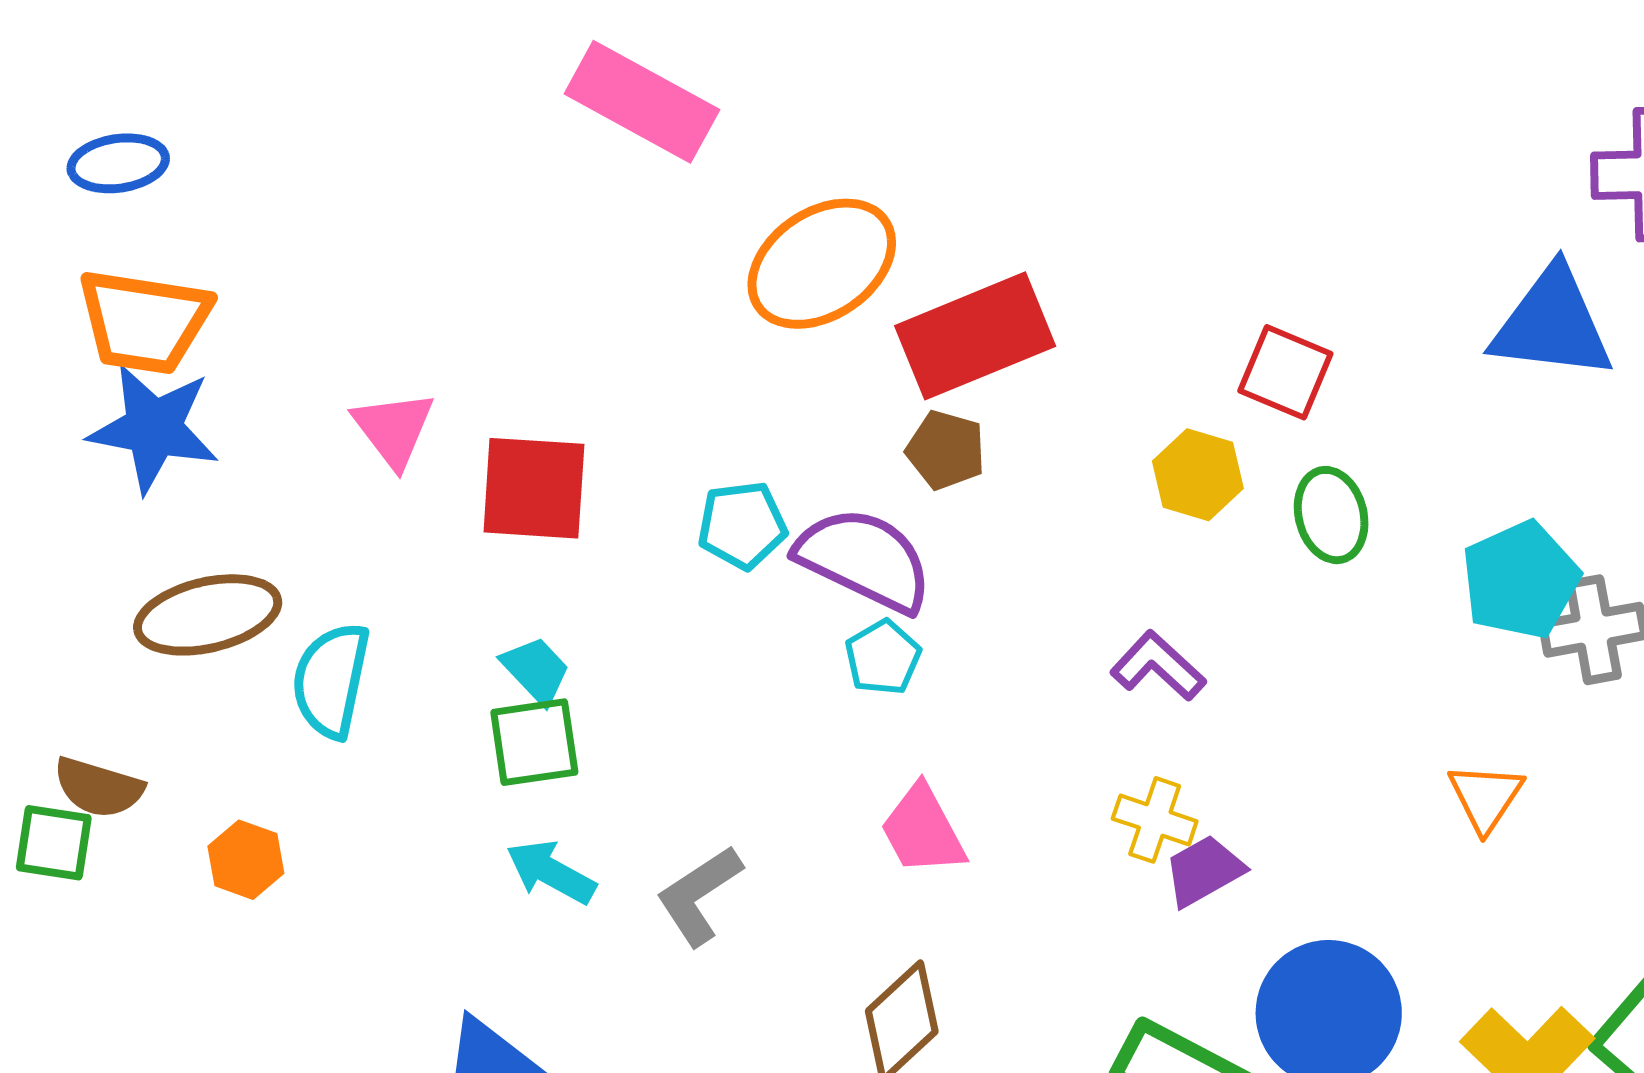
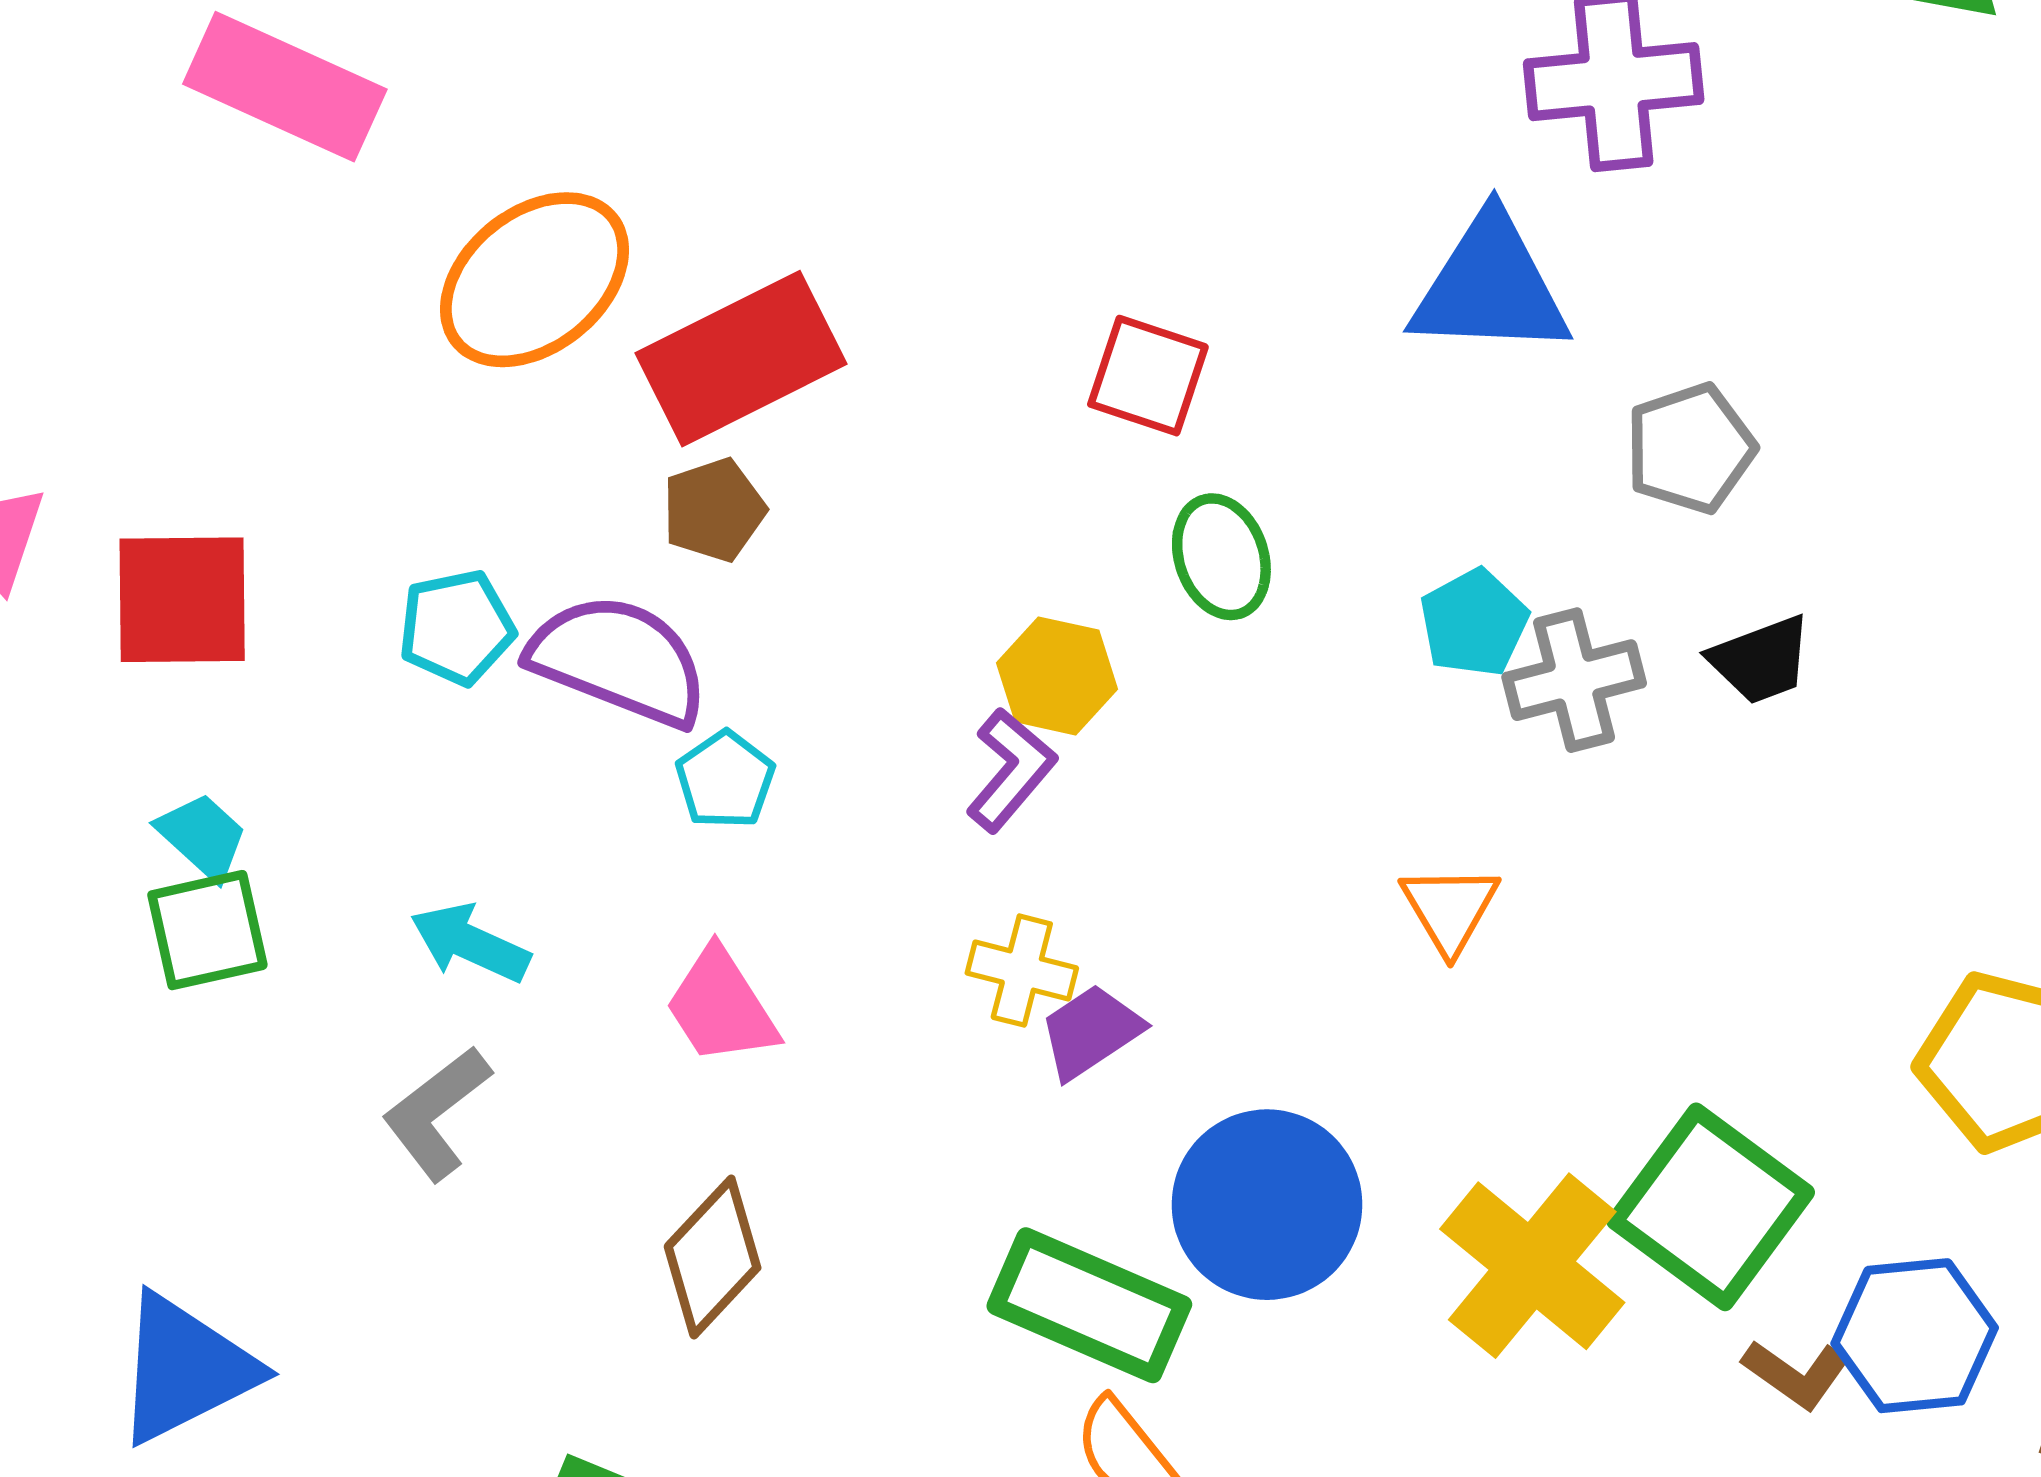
brown pentagon: (946, 450) -> (714, 510), turned -30
yellow hexagon: (1198, 475) -> (1057, 676), moved
cyan pentagon: (1520, 580) -> (1474, 623), size x0.7
cyan pentagon: (883, 657) -> (725, 780), moved
purple L-shape: (1158, 666) -> (1011, 770), turned 92
cyan arrow: (551, 872) -> (470, 943), moved

